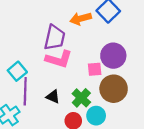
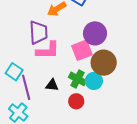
pink square: (95, 69) -> (82, 50), size x1.5
cyan circle: (96, 116) -> (94, 81), moved

